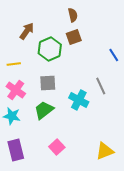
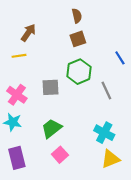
green hexagon: (50, 49) -> (79, 72), moved
yellow line: (14, 64) -> (19, 56), moved
cyan cross: (79, 100) -> (104, 133), moved
green trapezoid: (44, 110) -> (52, 128), moved

